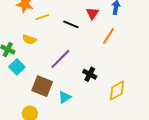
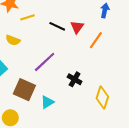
red triangle: (92, 13) -> (77, 27), moved
yellow diamond: (117, 91) -> (102, 97), turned -45

